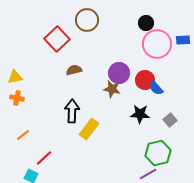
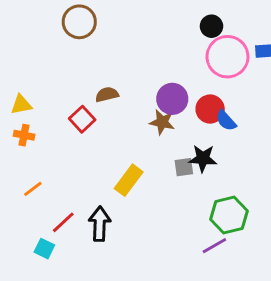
brown circle: (87, 20) -> (79, 22), moved
red square: (57, 39) -> (82, 119), moved, size x0.7
black arrow: (72, 111) -> (100, 224), moved
gray square: (170, 120) -> (184, 167), moved, turned 32

